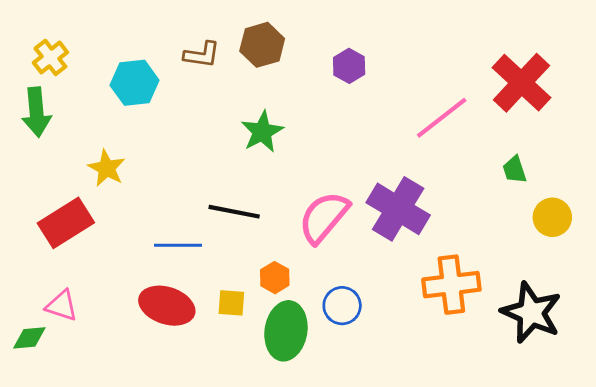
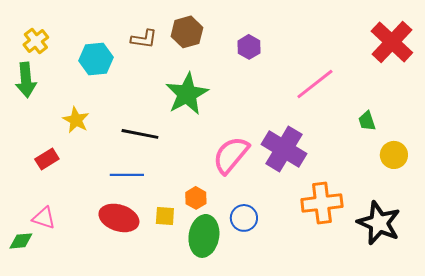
red cross: (522, 83) -> (392, 42), moved
green star: (262, 132) -> (187, 94), size x1.4
black line: (234, 212) -> (140, 134), moved
red rectangle: (66, 223) -> (47, 159), size x0.6

